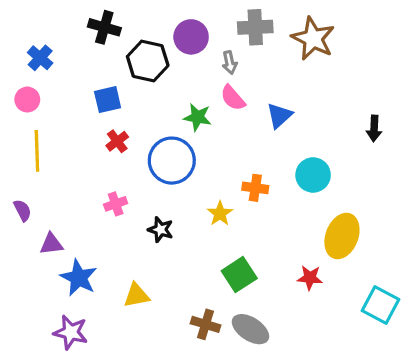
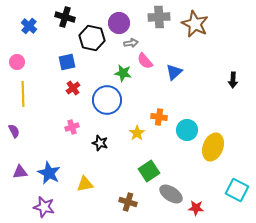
blue cross: (40, 58) -> (29, 26), moved
gray arrow: (230, 63) -> (131, 43), moved, turned -88
cyan circle: (313, 175) -> (187, 130), moved
purple triangle: (51, 244) -> (20, 172), moved
red star: (310, 278) -> (196, 208), moved
gray ellipse: (250, 329) -> (171, 194), moved

